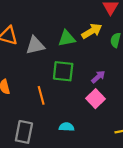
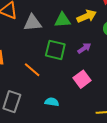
purple arrow: (98, 77) -> (84, 48), moved
orange line: (41, 95) -> (32, 70), turned -42

